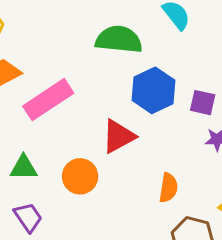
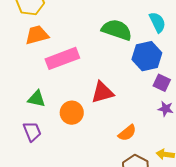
blue hexagon: (154, 90) -> (147, 56), moved
orange semicircle: (168, 188) -> (127, 133), turned 30

